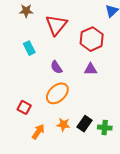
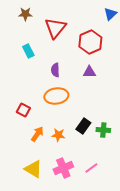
purple semicircle: (56, 67) -> (55, 70), turned 32
orange ellipse: (57, 93) -> (56, 96), turned 35
orange star: (63, 125) -> (58, 135), moved

